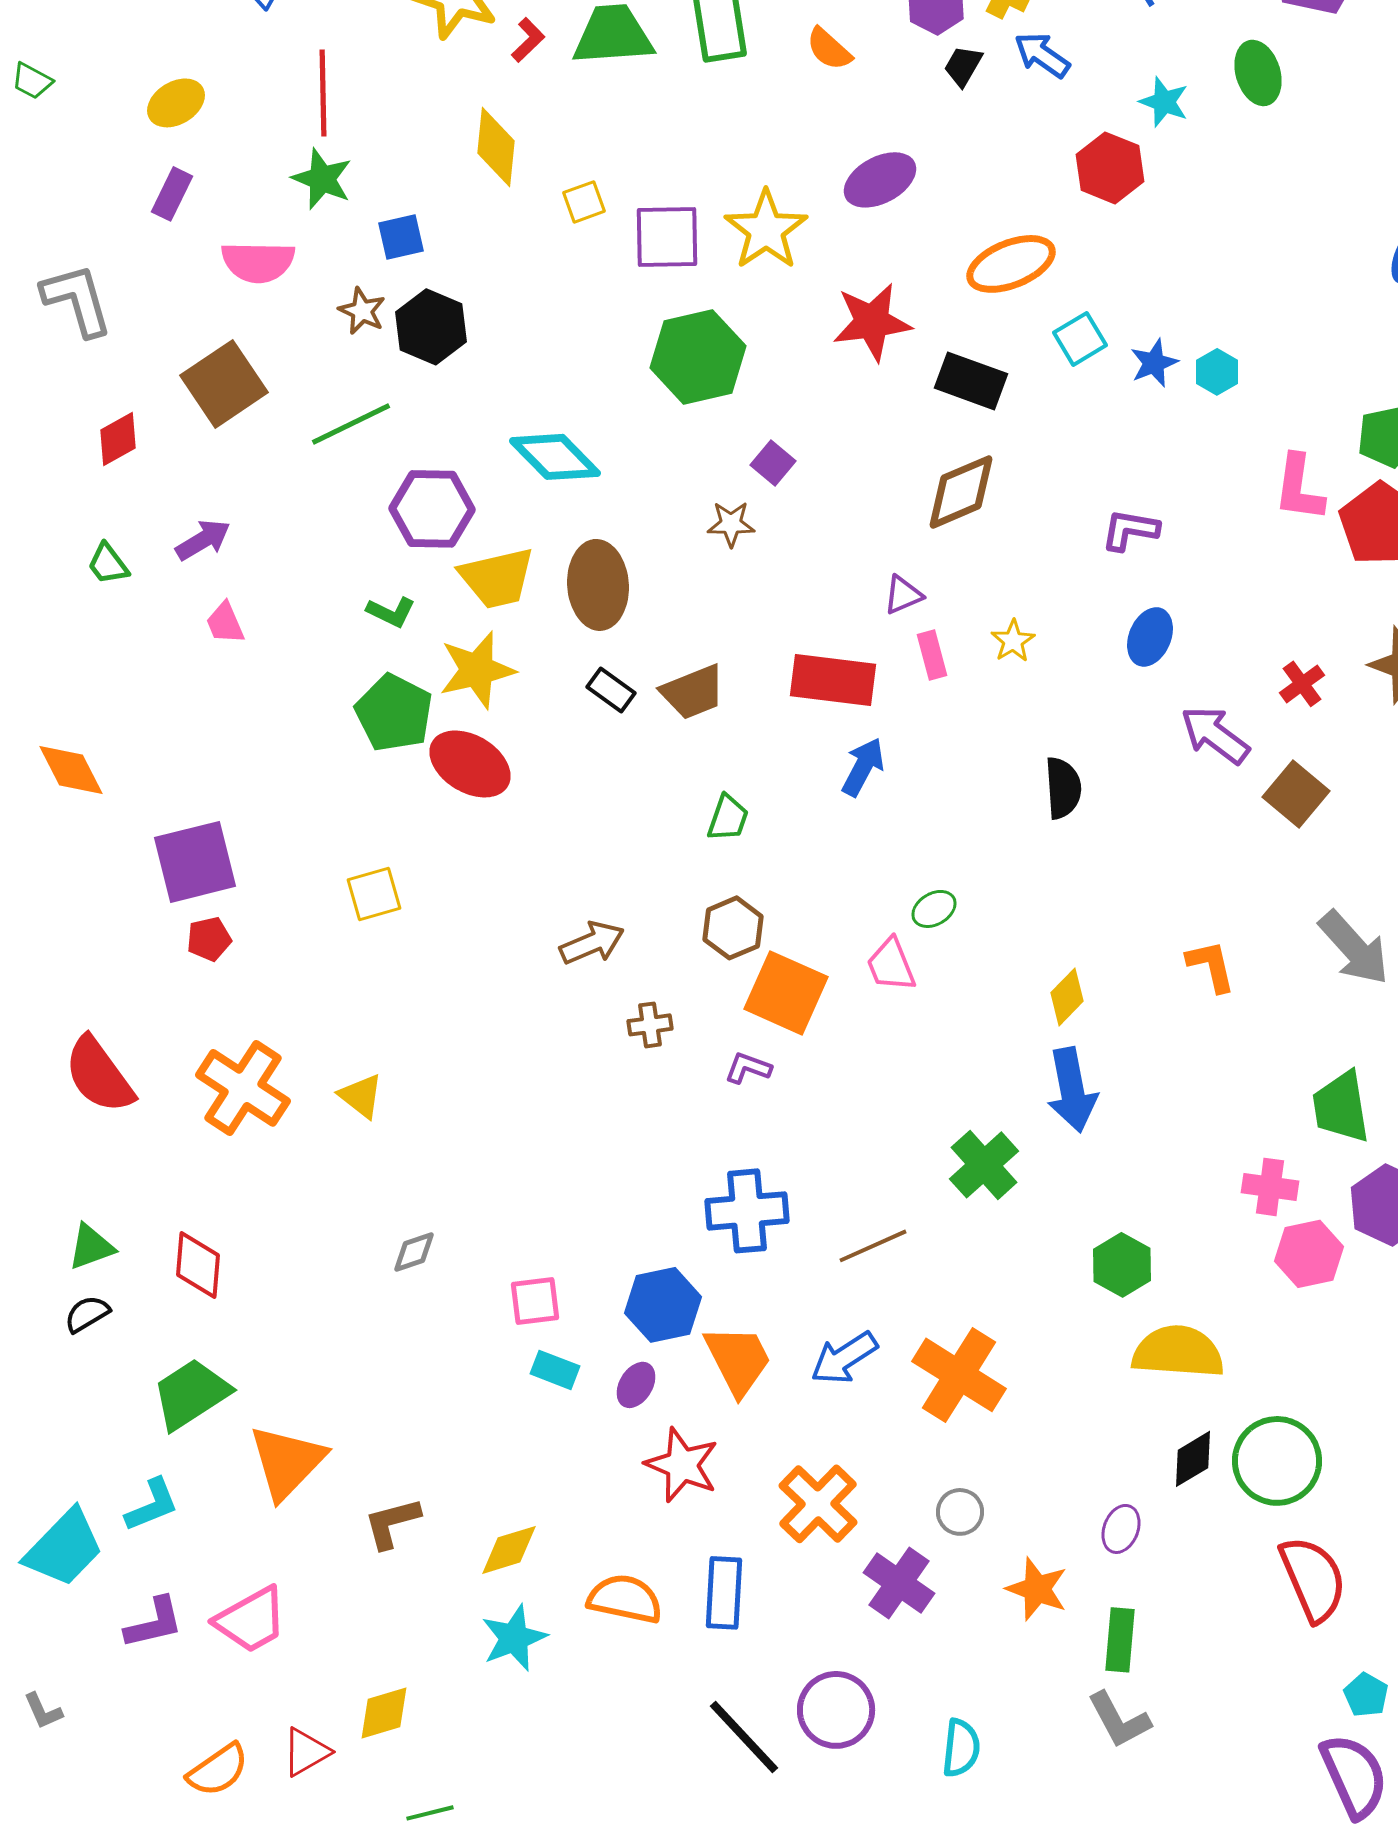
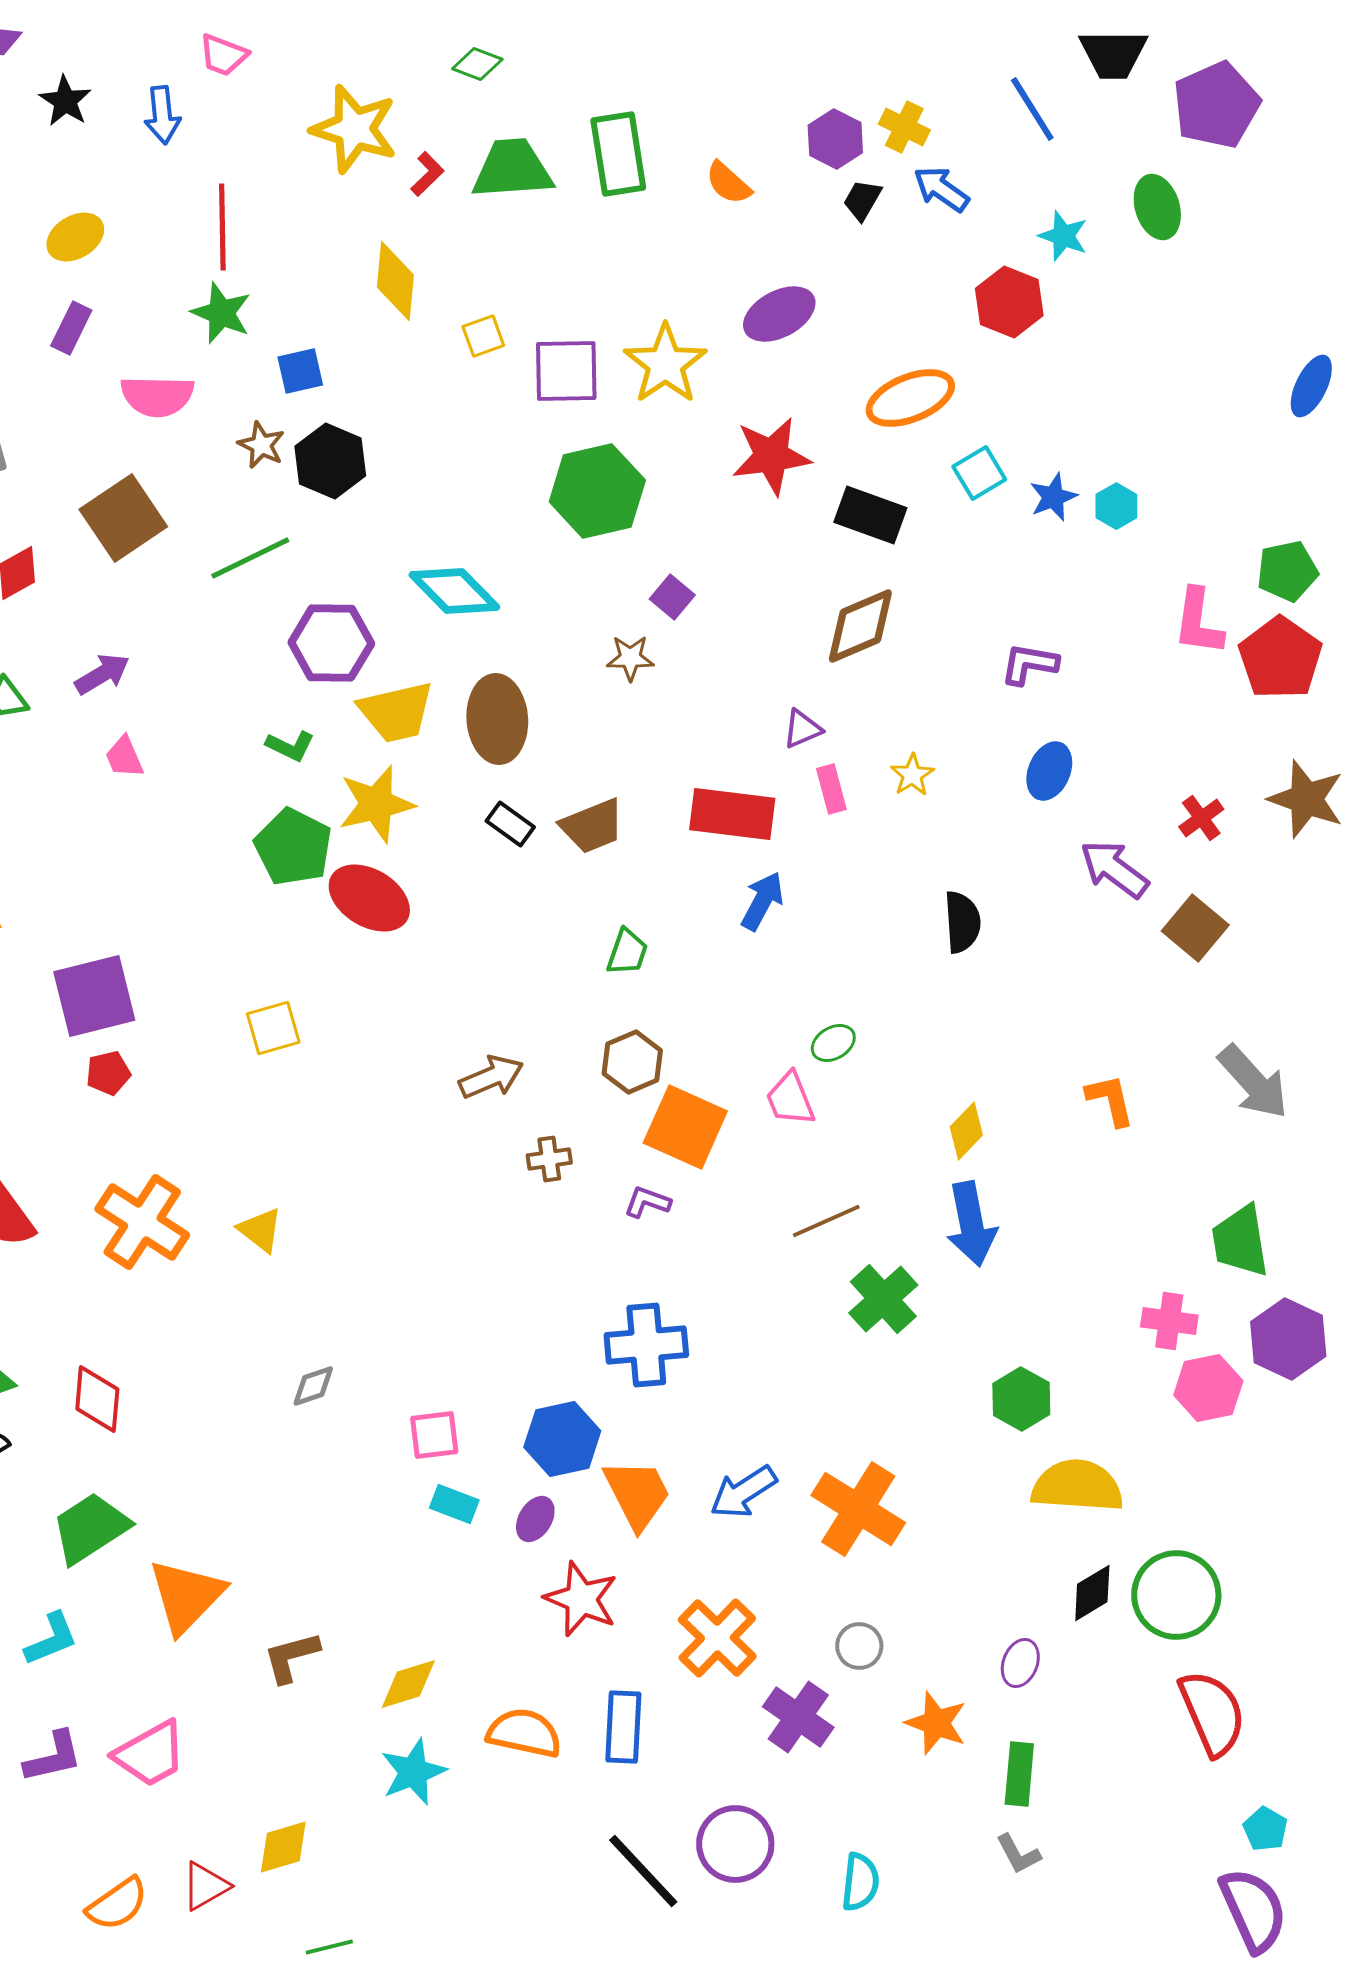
brown line: (873, 1246) -> (826, 1221), moved
gray L-shape: (1119, 1720) -> (1018, 1854), size x0.7

